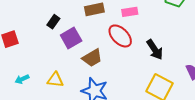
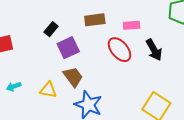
black arrow: (155, 50) -> (154, 50), moved
brown trapezoid: (92, 58) -> (73, 77), moved, turned -100

